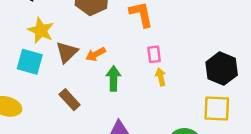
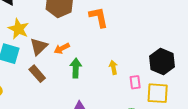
pink rectangle: (154, 54) -> (135, 82), moved
brown rectangle: (70, 100) -> (37, 74), moved

